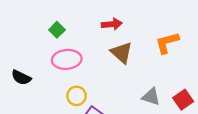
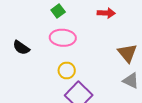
brown triangle: (122, 53) -> (127, 53), moved

